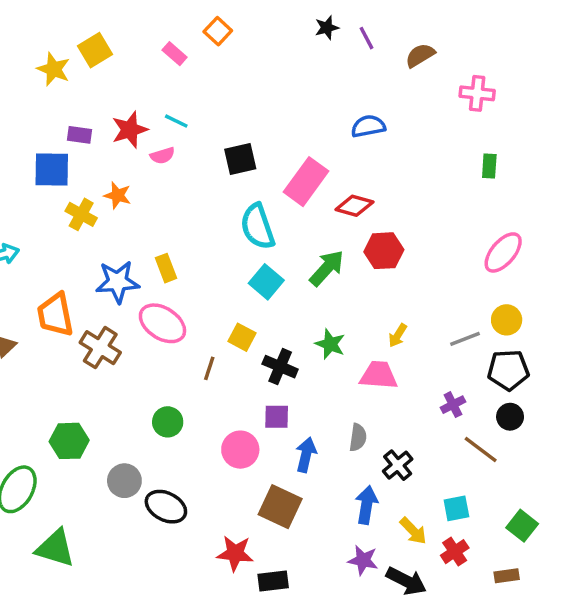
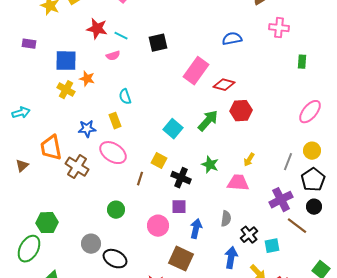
pink cross: (477, 93) -> (279, 28), moved
red star: (130, 130) -> (97, 29), moved, turned 30
purple rectangle: (79, 135) -> (29, 44), moved
black square: (240, 159) -> (158, 43), moved
blue square: (52, 169) -> (66, 61), moved
cyan semicircle: (258, 227) -> (125, 97), moved, size x0.6
blue star: (118, 282) -> (87, 129), size x0.7
gray line: (465, 339) -> (288, 162), turned -48
black pentagon: (508, 370) -> (313, 180), turned -30
purple cross: (453, 405) -> (281, 200), size x1.6
green hexagon: (69, 441) -> (47, 223), moved
cyan square: (456, 508) -> (272, 246), moved

